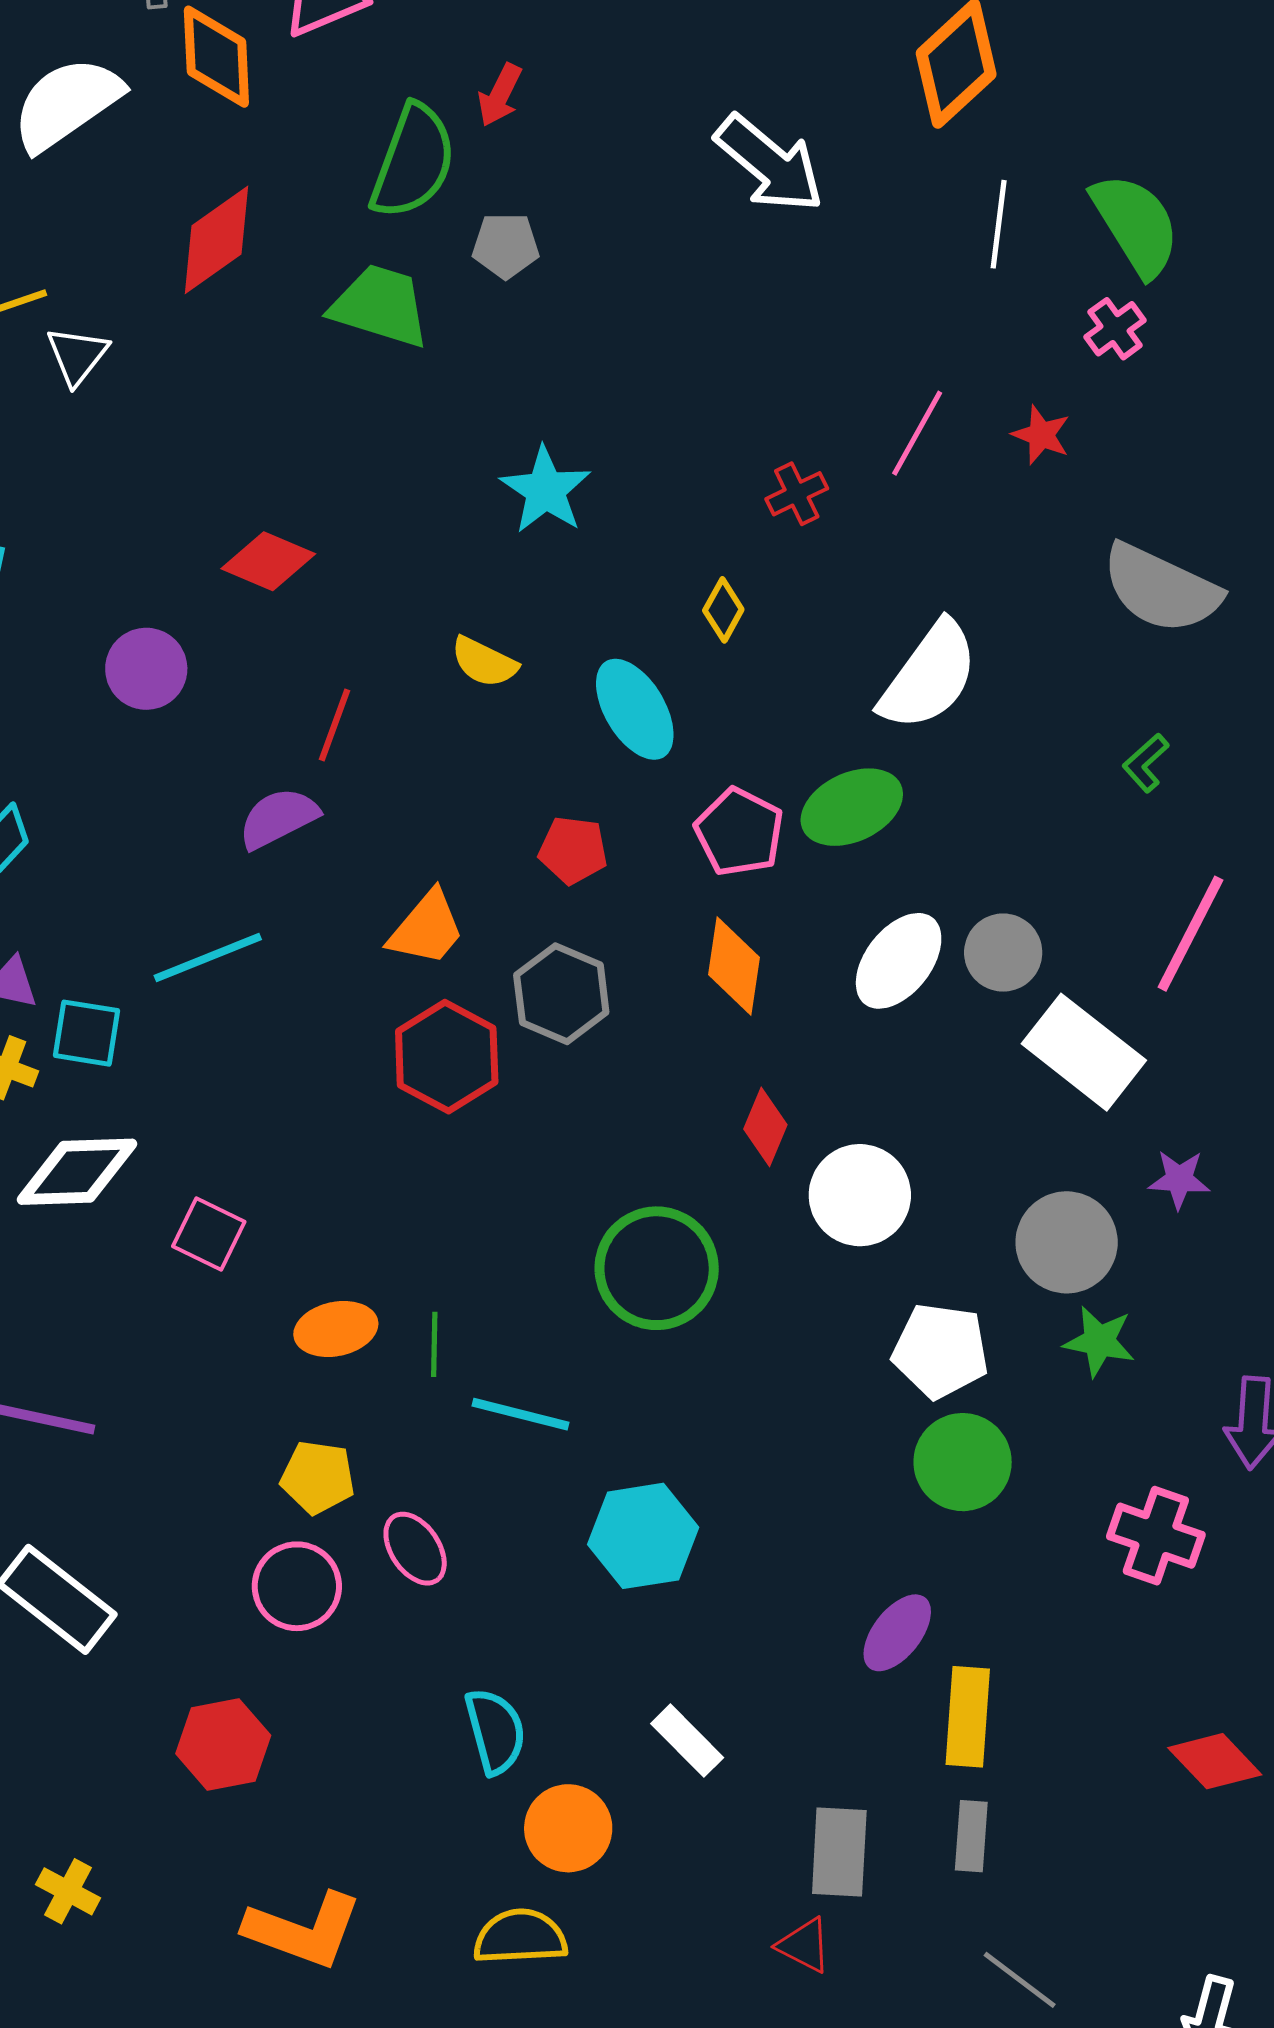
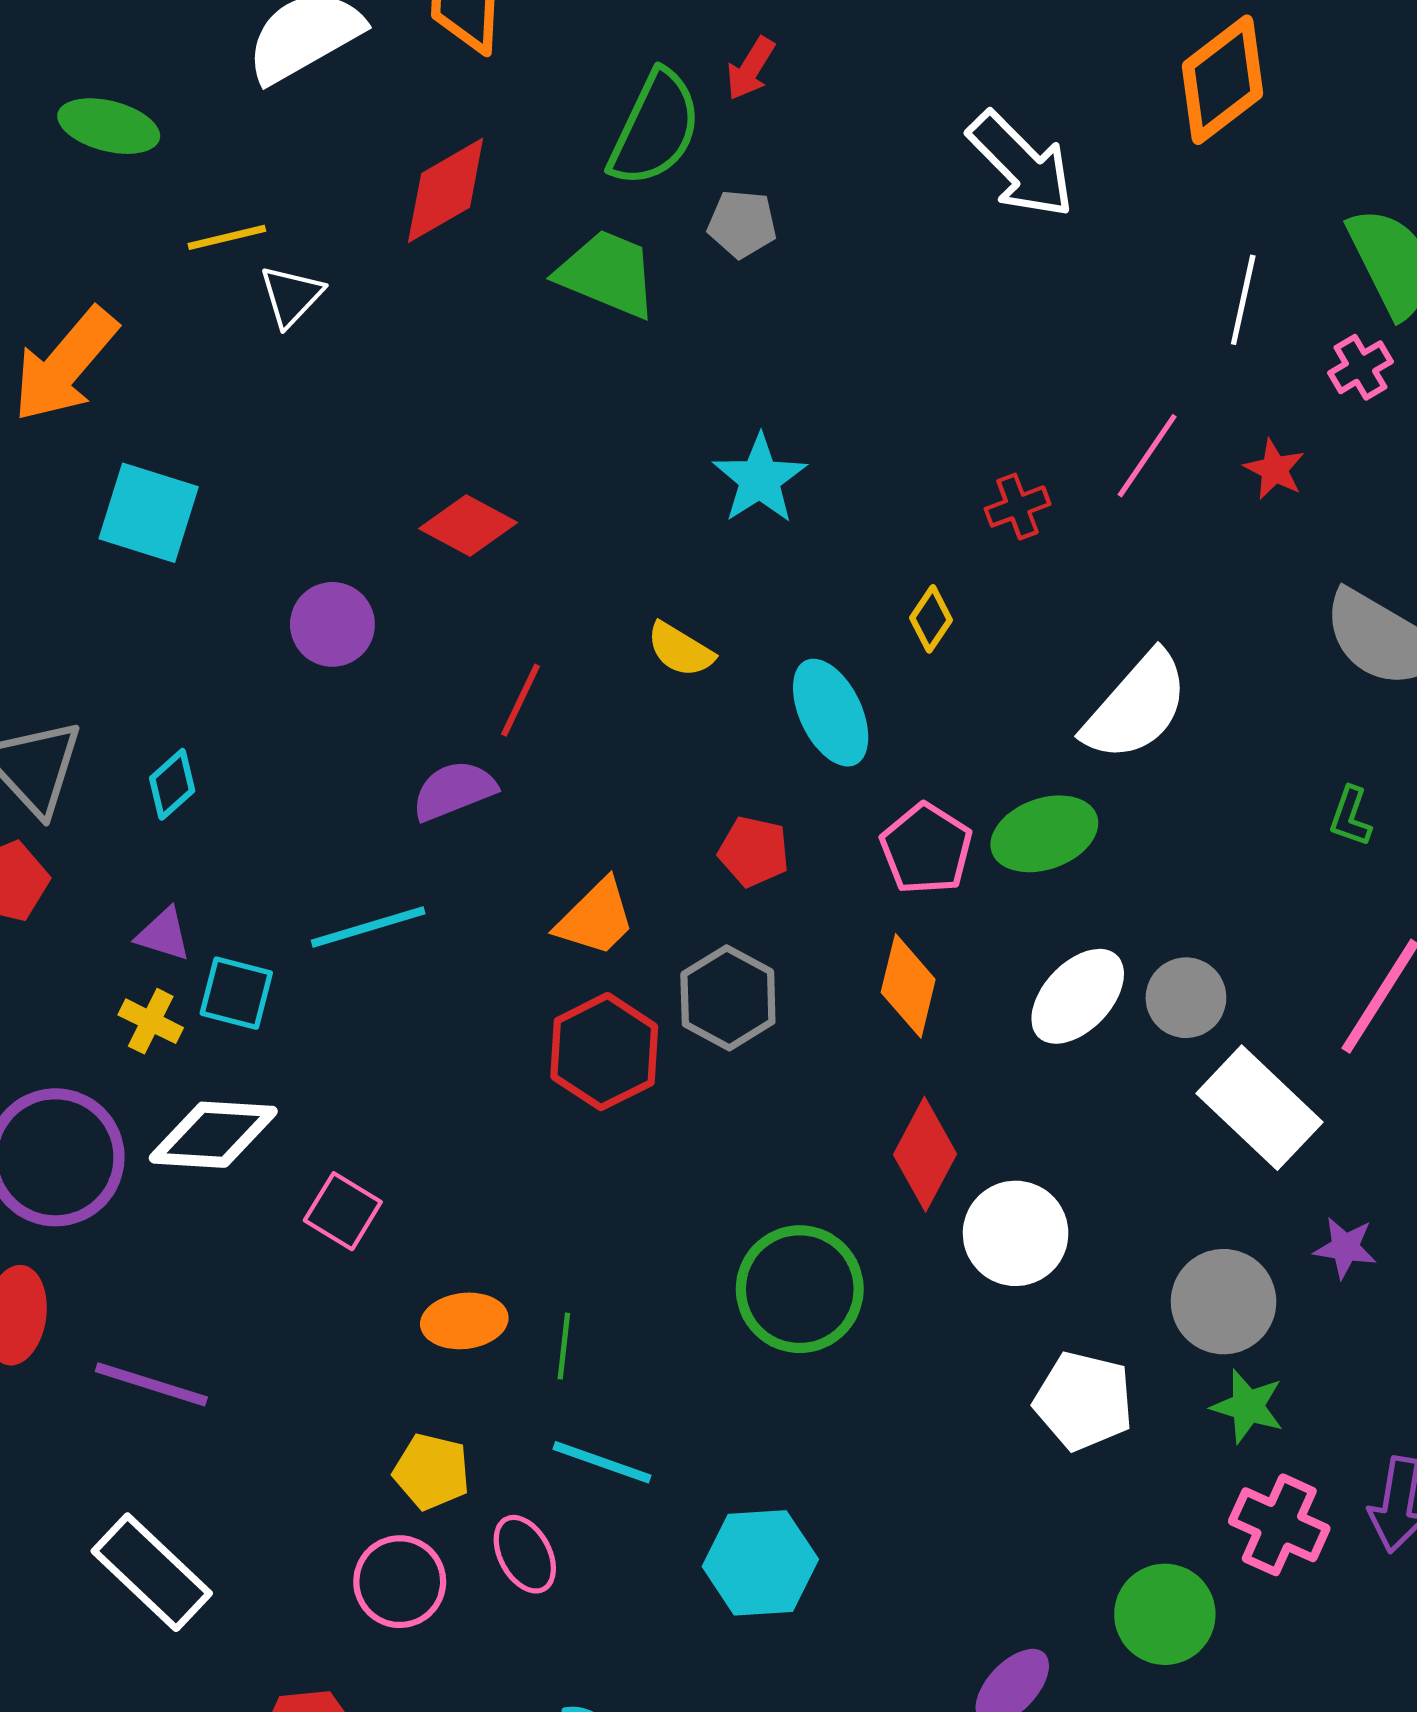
white line: (999, 224) -> (1243, 300), moved
green L-shape: (1146, 763) -> (1350, 816), turned -34
red diamond: (765, 1127) -> (925, 1154), size x1.4
cyan line: (521, 1414) -> (602, 1462), moved
green circle: (963, 1462) -> (1165, 1614), moved
pink cross: (1156, 1536) -> (1279, 1525), moved

